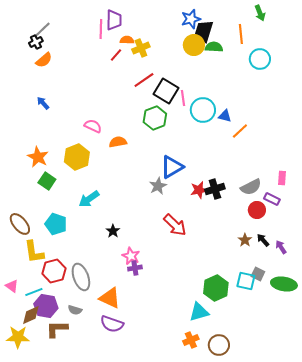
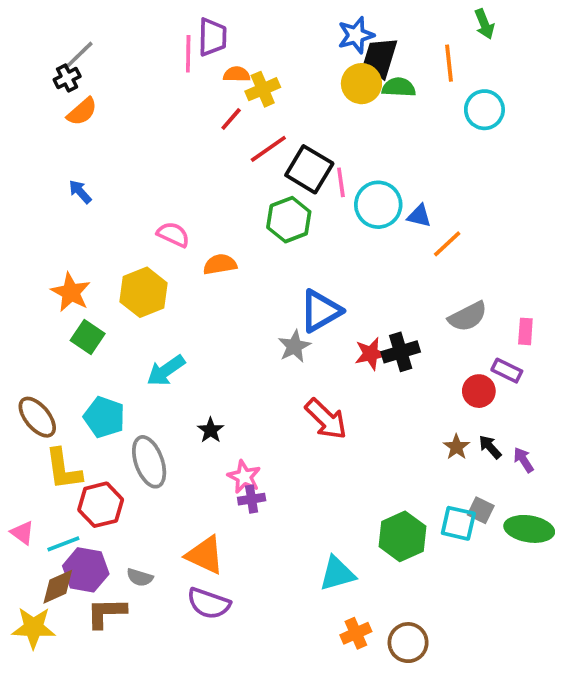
red line: (116, 55) -> (231, 119), moved
gray semicircle: (251, 187) -> (468, 317), moved
gray ellipse: (81, 277) -> (149, 462), moved
cyan triangle: (199, 312) -> (337, 574), moved

